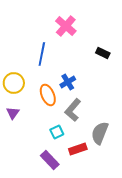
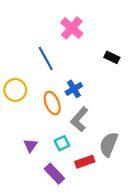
blue line: (42, 54) -> (46, 58), turned -40
purple triangle: (13, 113) -> (30, 145), moved

